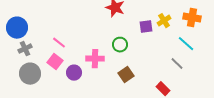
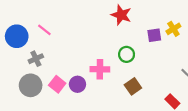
pink line: (59, 43) -> (44, 30), moved
gray cross: (25, 49) -> (36, 59), moved
pink square: (55, 62) -> (57, 84), moved

